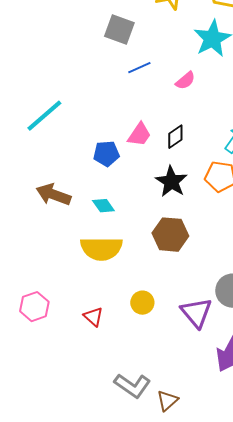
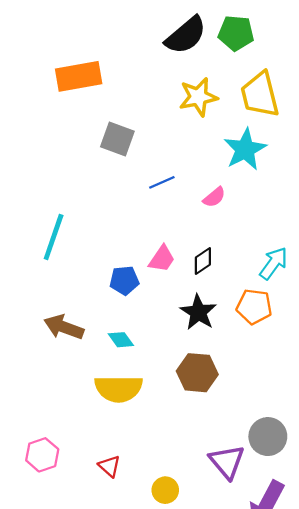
gray square: (119, 30) -> (117, 139), moved
cyan line: (44, 116) -> (54, 237), turned -30
yellow circle: (142, 303) -> (165, 490), moved

